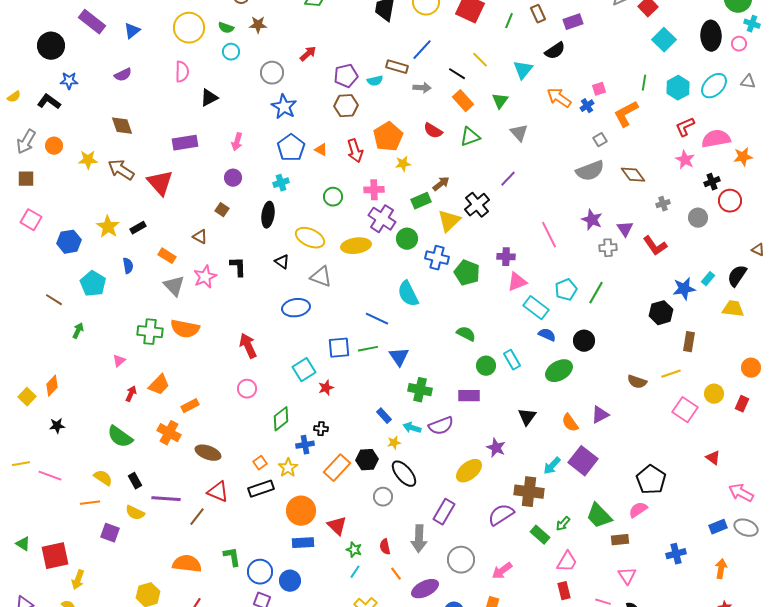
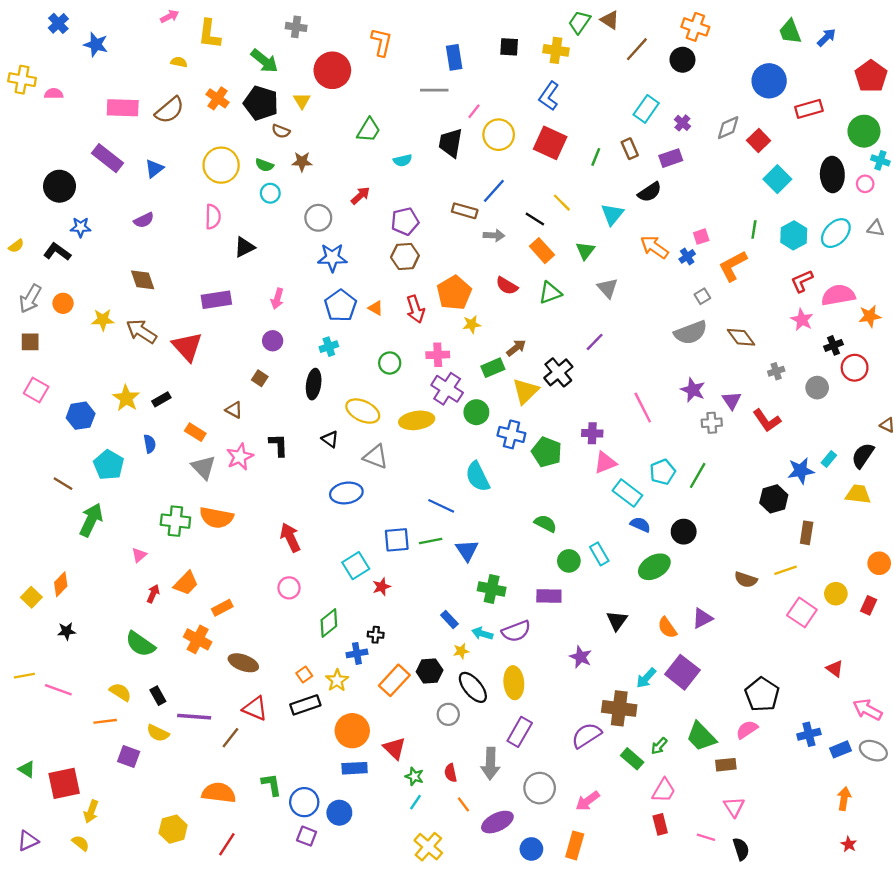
cyan semicircle: (375, 81) -> (403, 160), moved
blue star: (284, 107) -> (332, 258), turned -30
green arrow: (78, 331) -> (91, 520), size x1.8
yellow ellipse: (469, 471) -> (514, 683), moved, turned -56
blue cross: (676, 554) -> (809, 734), moved

